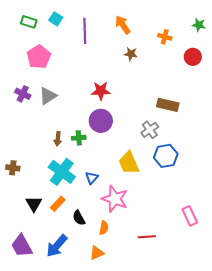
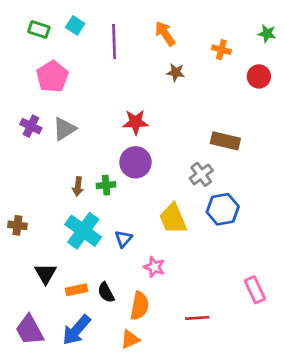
pink star: (115, 199) -> (154, 267), size x0.6
orange rectangle: (58, 204) -> (76, 290), moved, turned 35
orange semicircle: (104, 228) -> (140, 306), size x1.5

